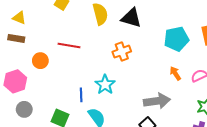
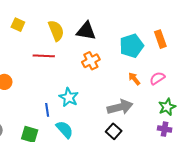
red line: (69, 46) -> (44, 56), moved
orange cross: (122, 52) -> (91, 61), moved

